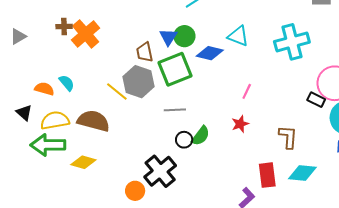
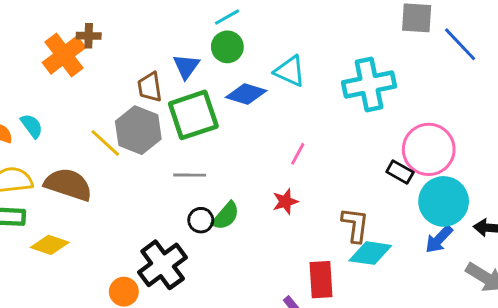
brown cross: (64, 26) -> (89, 36), moved
green circle: (184, 36) -> (227, 47), moved
cyan diamond: (302, 173) -> (370, 253), moved

